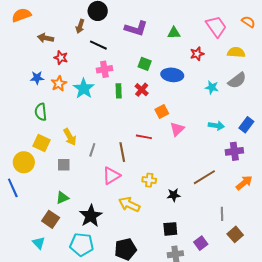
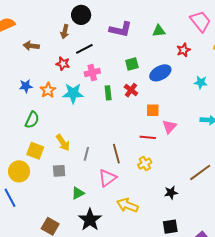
black line: (98, 45) -> (84, 49), turned -48
red star: (61, 58) -> (63, 64), moved
green square: (145, 64) -> (132, 64), turned -32
blue ellipse: (172, 75) -> (160, 73), turned -30
cyan star: (84, 89) -> (73, 93), turned -30
green semicircle: (41, 112) -> (32, 120), turned -144
orange square: (162, 112) -> (153, 110), turned 32
red line: (144, 137) -> (148, 137), moved
yellow cross: (149, 180) -> (145, 164), moved, turned -32
green triangle: (62, 198) -> (78, 193), moved

